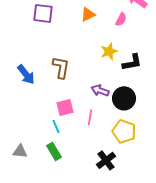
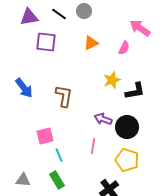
blue arrow: (26, 74) -> (24, 88), moved
pink square: (65, 107) -> (45, 136), moved

